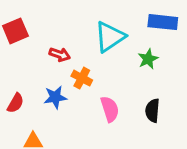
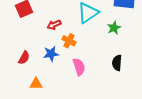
red arrow: (60, 55) -> (54, 25), turned 136
pink semicircle: (110, 109) -> (79, 67), moved

